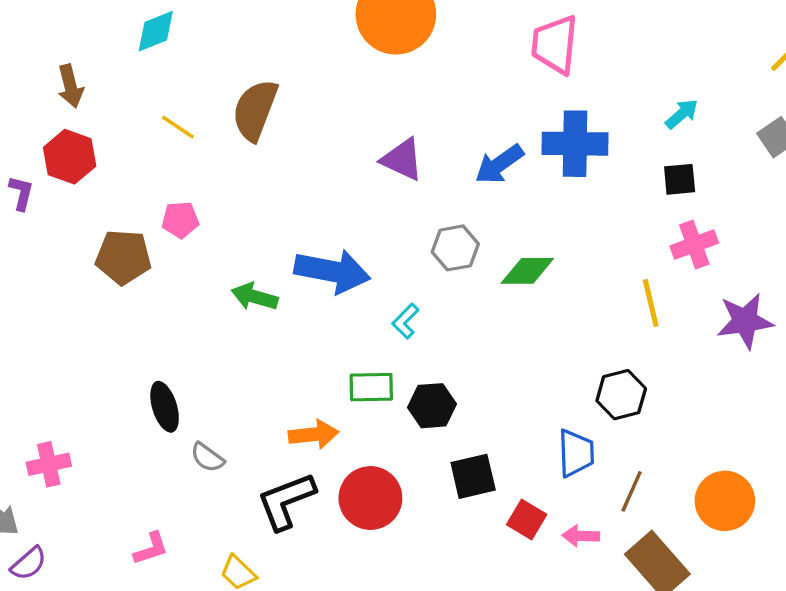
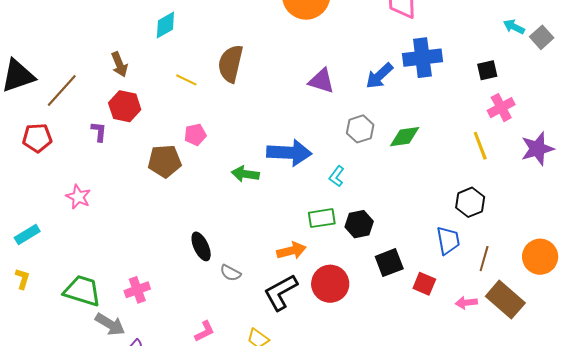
cyan arrow: (682, 114) -> (514, 27), moved, turned -105
pink arrow: (581, 536) -> (466, 303), moved

